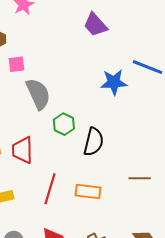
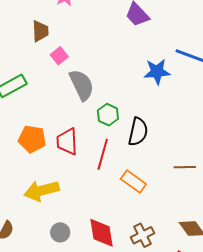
pink square: (16, 64) -> (59, 56), turned -30
red line: (50, 189) -> (103, 154), moved
orange rectangle: (88, 192) -> (133, 182), turned 30

